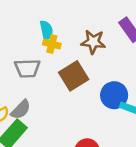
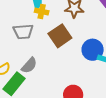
gray semicircle: (21, 110) -> (29, 65), moved

